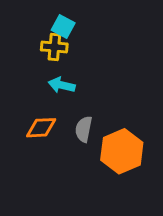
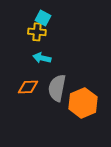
gray semicircle: (84, 129) -> (57, 88), size x1.5

